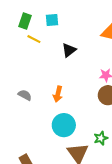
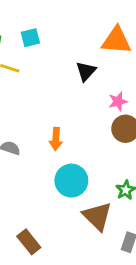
black triangle: (69, 50) -> (86, 71), moved

